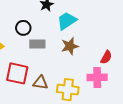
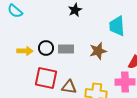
cyan trapezoid: (67, 21) -> (117, 26), moved, turned -60
black circle: (23, 28) -> (46, 48), moved

